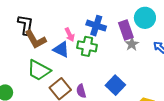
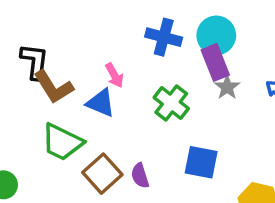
cyan circle: (145, 18) -> (216, 35), moved
blue cross: (96, 26) -> (164, 37), moved
green cross: (87, 46) -> (171, 103), moved, turned 30
blue square: (115, 85) -> (201, 162), turned -30

